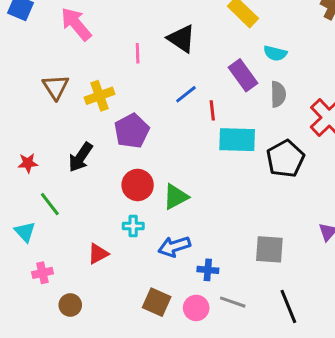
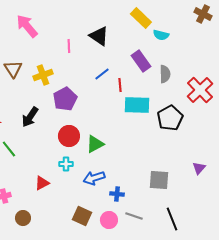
cyan semicircle: (275, 53) -> (161, 35), moved

